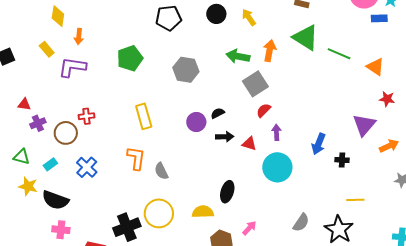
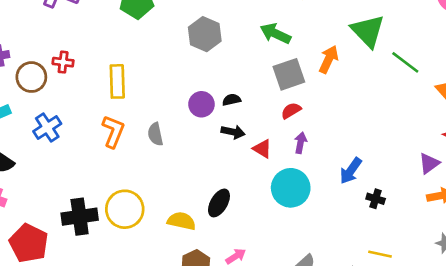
orange arrow: (270, 51) -> (329, 59), moved
yellow rectangle: (144, 116) -> (117, 81), moved
purple triangle: (364, 125) -> (429, 163), moved, size x0.7
gray semicircle: (161, 171) -> (155, 134), moved

